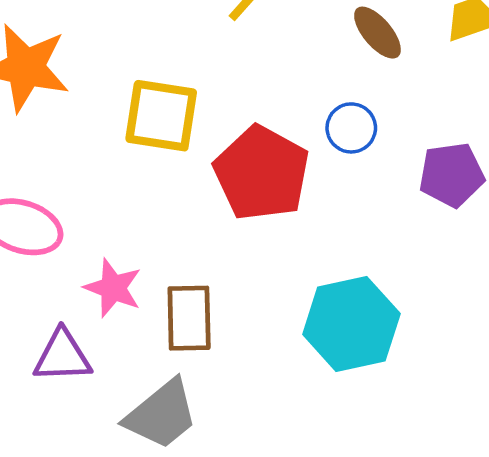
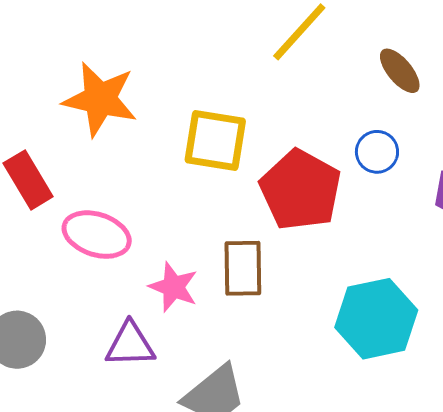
brown rectangle: (189, 318) -> (243, 268), moved

